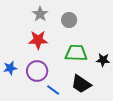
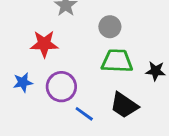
gray circle: (69, 20) -> (110, 27), moved
red star: (38, 40) -> (44, 44), moved

